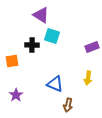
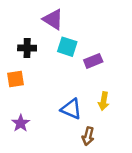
black cross: (32, 45) -> (27, 48), moved
purple rectangle: (92, 47) -> (93, 61), moved
yellow arrow: (88, 78) -> (104, 101), moved

